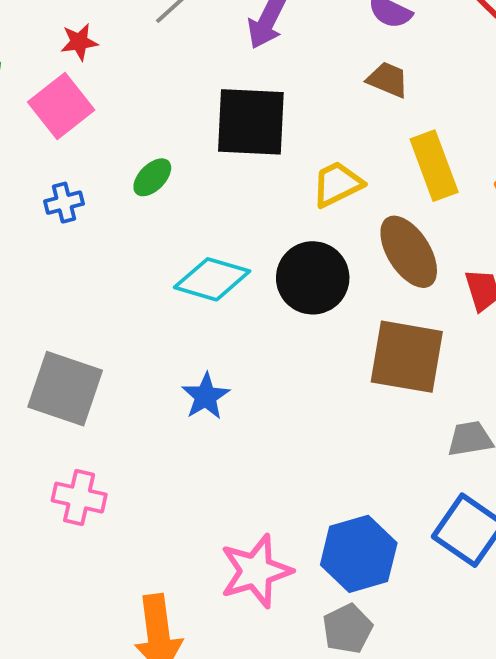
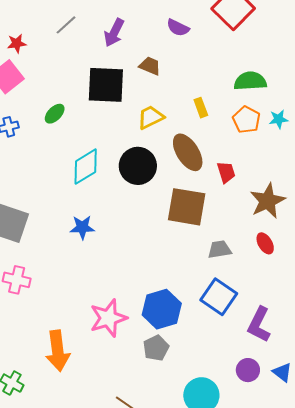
brown trapezoid: (388, 80) -> (150, 66), moved
yellow rectangle: (434, 166) -> (201, 108), size x0.6
cyan diamond: (212, 279) -> (86, 167), turned -48
blue star: (206, 396) -> (82, 227), turned 30

